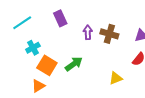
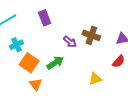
purple arrow: (88, 32) -> (70, 42), moved, turned 128
orange triangle: (38, 86) -> (36, 84), moved, turned -40

